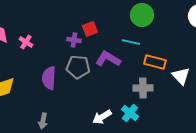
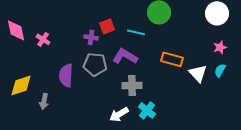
cyan line: (131, 42) -> (136, 32), moved
gray cross: (143, 88) -> (132, 85), moved
gray arrow: (43, 121) -> (44, 101), moved

